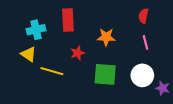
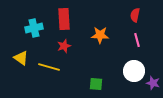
red star: (77, 53) -> (64, 46), moved
yellow triangle: (29, 54) -> (21, 58), moved
green square: (105, 74) -> (96, 84), moved, size x0.6

